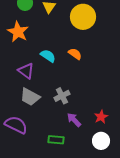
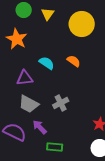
purple triangle: (26, 71) -> (25, 78), turned -42
purple arrow: (74, 120) -> (40, 127), moved

